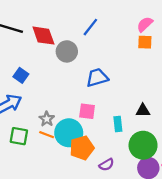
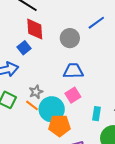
red diamond: (43, 36) -> (35, 29), moved
blue trapezoid: (97, 78) -> (73, 71), moved
pink square: (87, 111) -> (73, 95), turned 35

